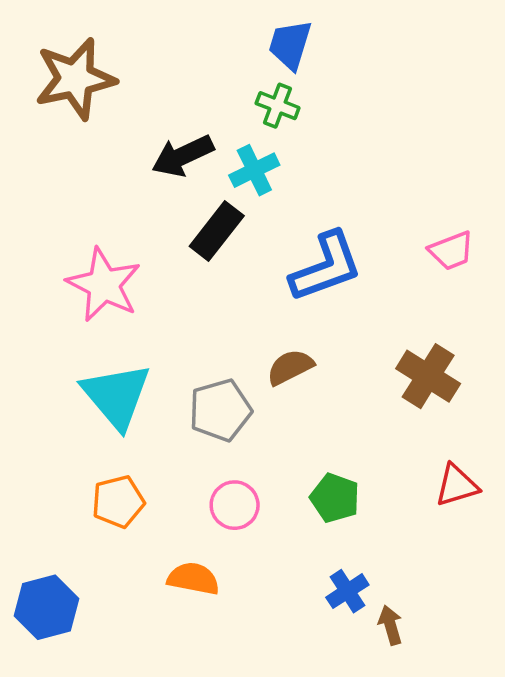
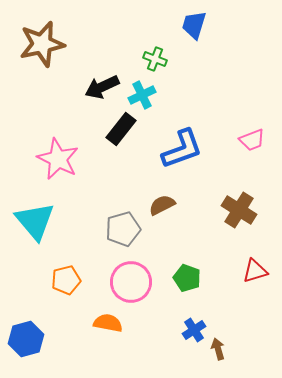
blue trapezoid: (290, 45) -> (194, 25), moved
cyan triangle: (116, 396) -> (35, 221), moved
pink circle: (235, 505) -> (131, 282), size x1.5

